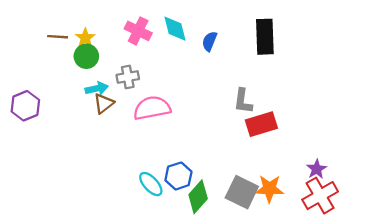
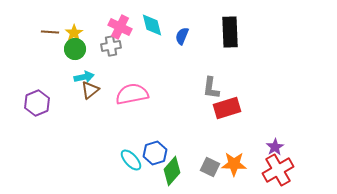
gray cross: (128, 77) -> (111, 46), moved
purple hexagon: (25, 106) -> (37, 103), moved
gray square: (242, 192) -> (210, 167), size x0.7

